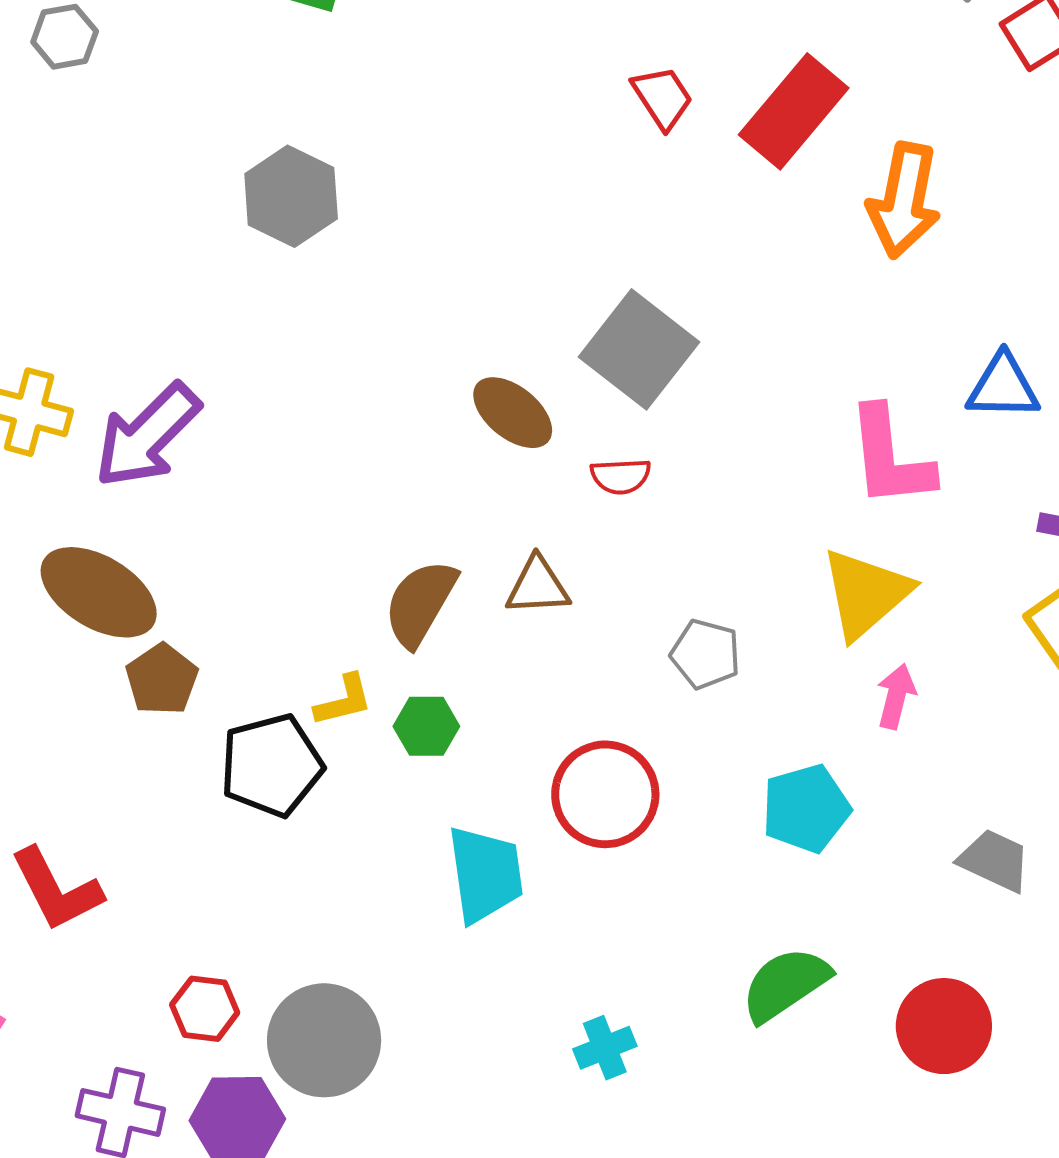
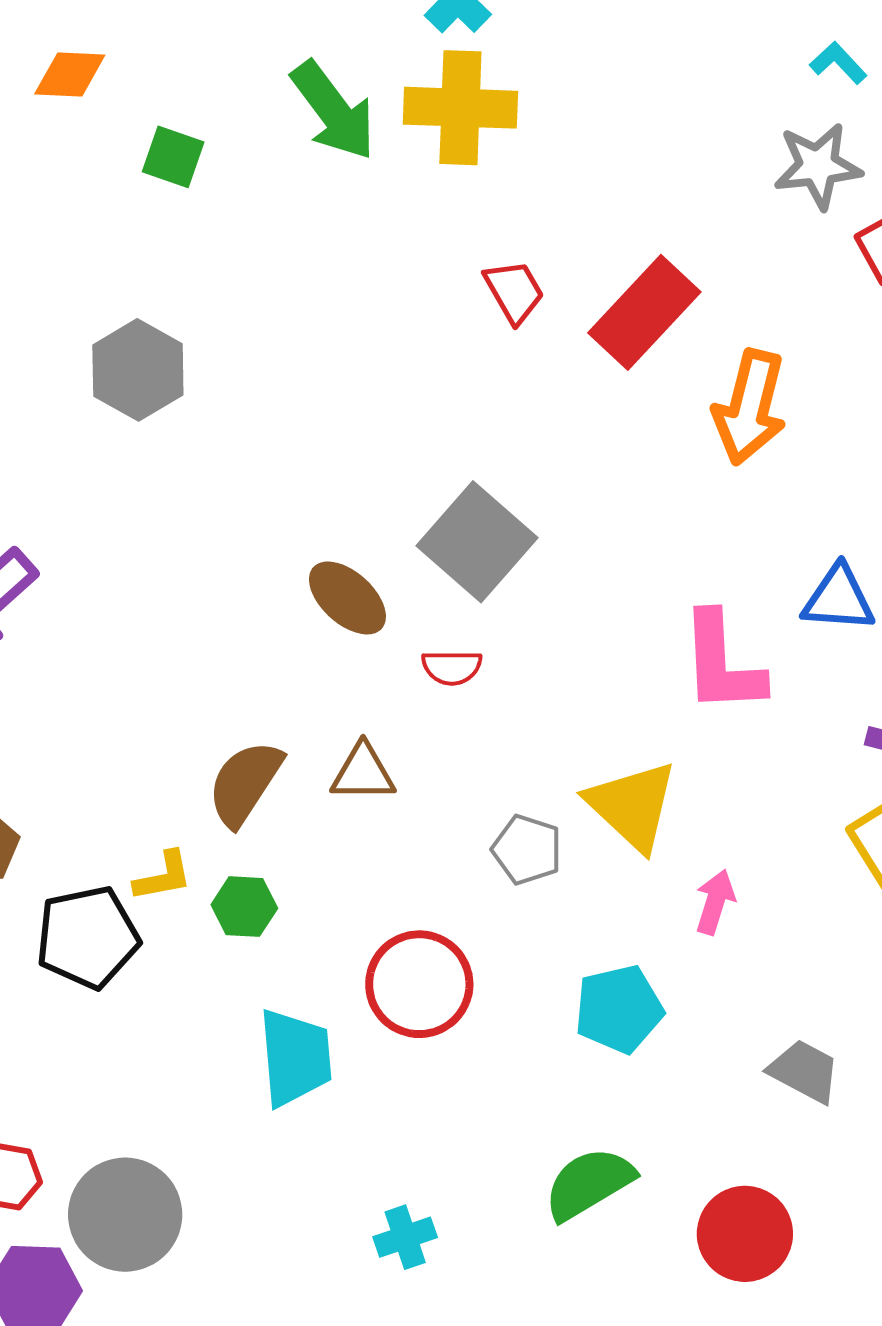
yellow triangle: (866, 593) -> (632, 806), moved, turned -39

